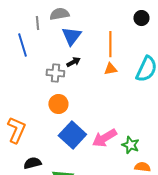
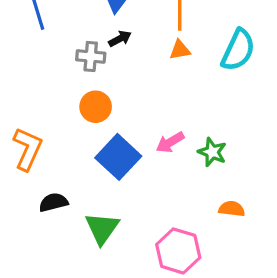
pink arrow: (104, 138) -> (170, 142), moved, size x0.7
green star: (130, 145) -> (212, 152), moved

